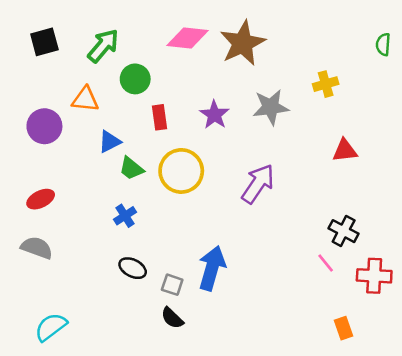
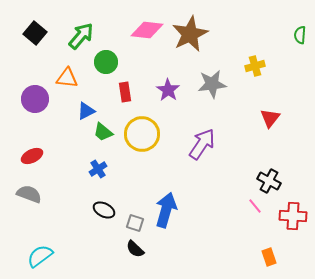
black square: (44, 42) -> (35, 33), turned -35
red triangle: (345, 151) -> (270, 118), turned -45

